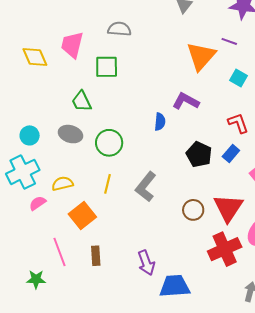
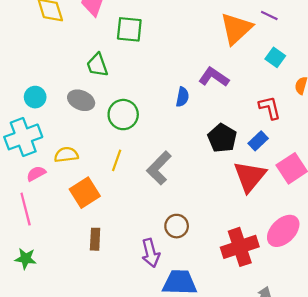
red triangle: (228, 208) -> (250, 177), moved
brown circle: (193, 210) -> (177, 226), moved
pink line: (59, 252) -> (26, 209), moved

